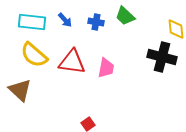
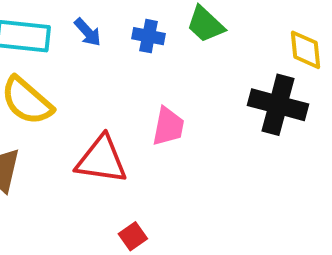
red triangle: (72, 62) -> (101, 160), moved

